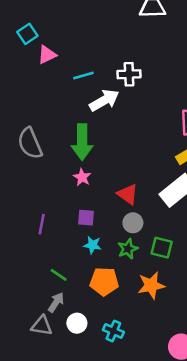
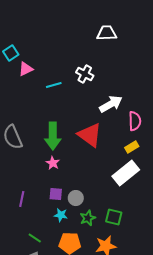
white cross: (129, 74) -> (85, 74), moved, turned 30
white arrow: (104, 100) -> (111, 104), moved
red triangle: (128, 194) -> (90, 135), moved, size x1.5
gray circle: (133, 223) -> (76, 198), moved

